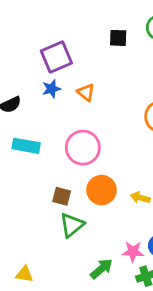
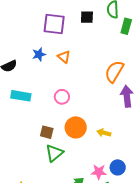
purple square: (56, 57) -> (54, 24), moved, turned 30
pink circle: (83, 148) -> (62, 97), size x0.6

